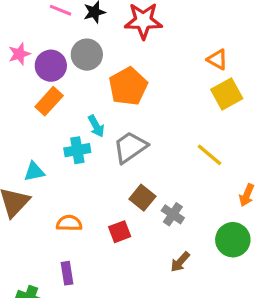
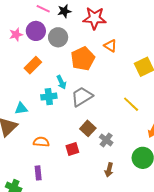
orange triangle: (217, 59) -> (110, 46), moved
purple circle: (51, 66) -> (36, 31), moved
brown arrow: (180, 262) -> (109, 170), turned -32

